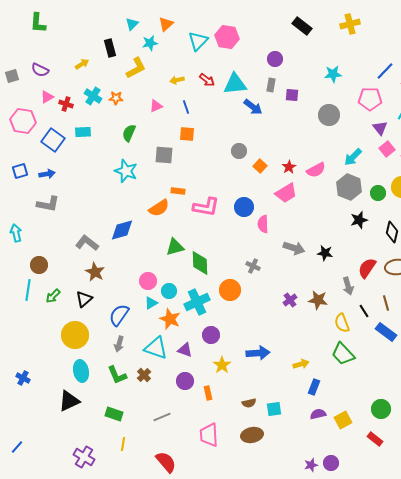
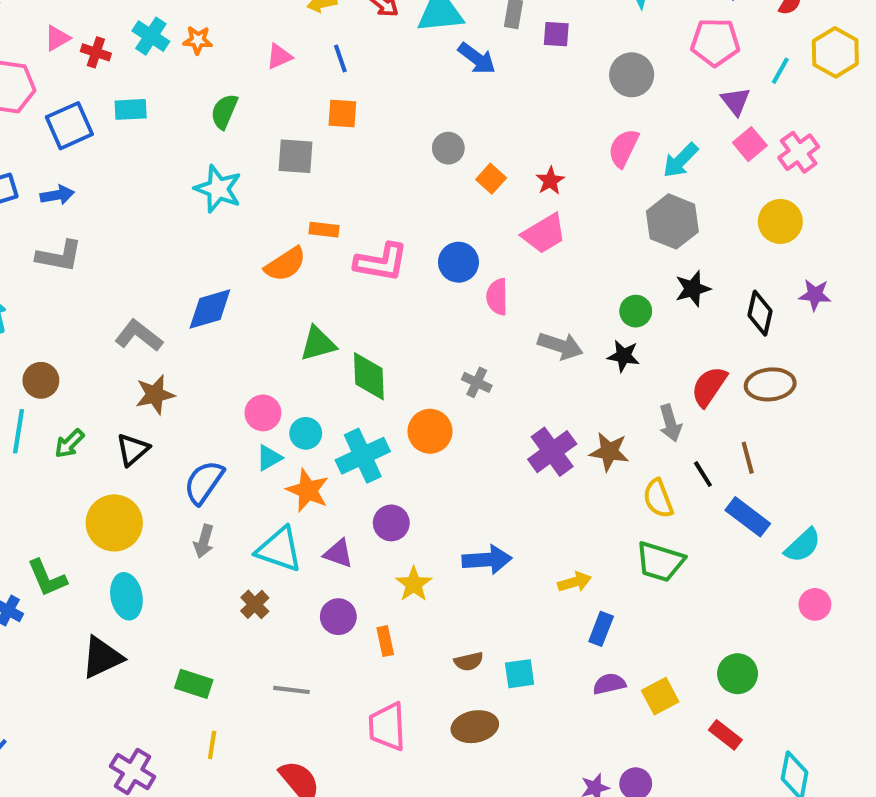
blue square: (53, 140) -> (69, 126), turned 30
pink semicircle: (316, 170) -> (623, 148), moved, turned 144
green circle: (378, 193) -> (636, 311), moved
brown star: (95, 272) -> (155, 395), turned 30
purple cross: (290, 300) -> (552, 452), size x1.6
green trapezoid: (343, 354) -> (660, 562), turned -30
green L-shape: (117, 375) -> (47, 578), moved
gray line: (162, 417) -> (291, 690), turned 30

